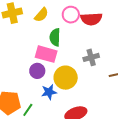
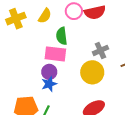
yellow circle: (66, 78) -> (92, 72), moved
blue star: (49, 92) -> (49, 84), moved

